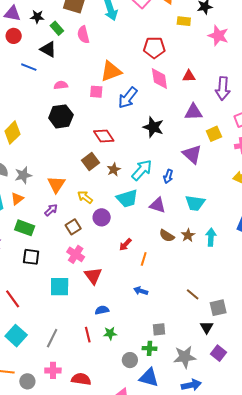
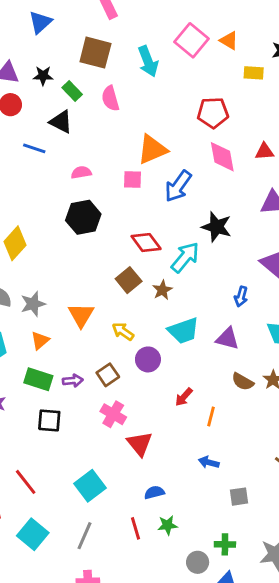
cyan arrow: (142, 170) -> (185, 257), moved
orange triangle: (17, 199) -> (40, 340), moved
purple arrow: (51, 210) -> (73, 381), moved, turned 40
cyan square: (60, 287) -> (90, 486), moved, turned -35
gray square: (159, 329) -> (239, 497), moved

